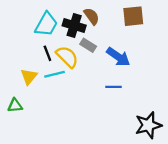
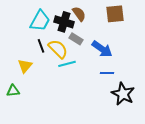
cyan line: (54, 74) -> (67, 64), moved
blue line: (114, 87) -> (107, 73), moved
black star: (148, 125) -> (123, 94), moved, turned -30

